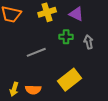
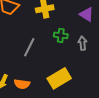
purple triangle: (76, 14) -> (87, 14), moved
gray line: (36, 52) -> (29, 47), turned -48

